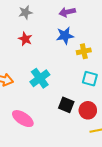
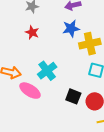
yellow cross: (84, 51) -> (90, 44), size x1.5
pink ellipse: (23, 119) -> (30, 91), moved

